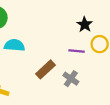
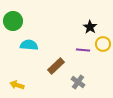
gray cross: (71, 79) -> (78, 82), moved

